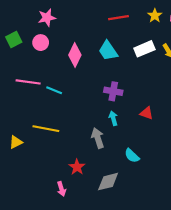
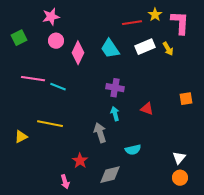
red line: (118, 18) -> (132, 23), moved
pink circle: (41, 43) -> (56, 41), moved
cyan semicircle: (132, 156) -> (133, 150), turned -56

